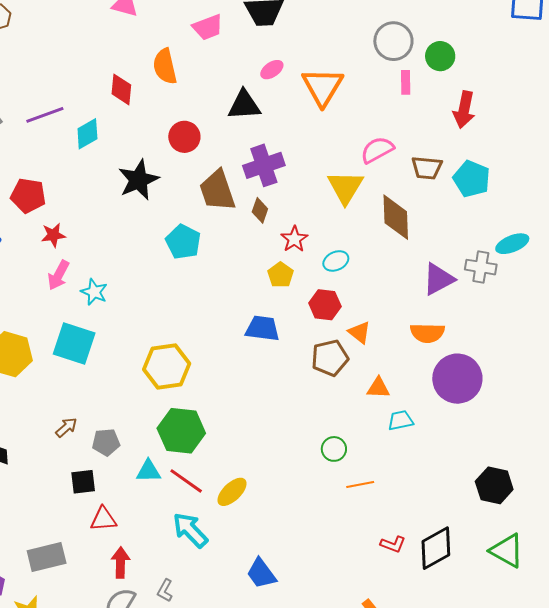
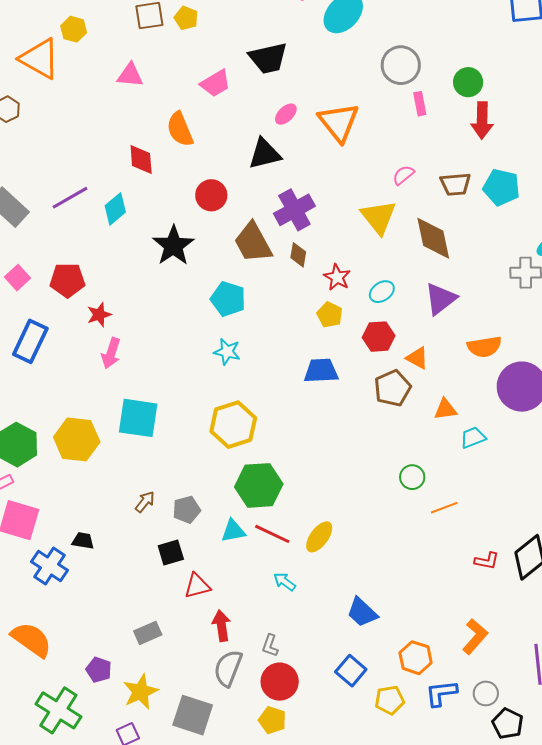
green circle: (440, 56) -> (468, 82), moved
pink semicircle: (377, 150) -> (403, 175), size x0.7
purple triangle: (439, 279) -> (441, 299), moved
cyan star: (94, 292) -> (227, 352), moved
cyan arrow: (190, 530) -> (285, 582), size x0.6
gray rectangle: (47, 557) -> (148, 633), size x0.7

